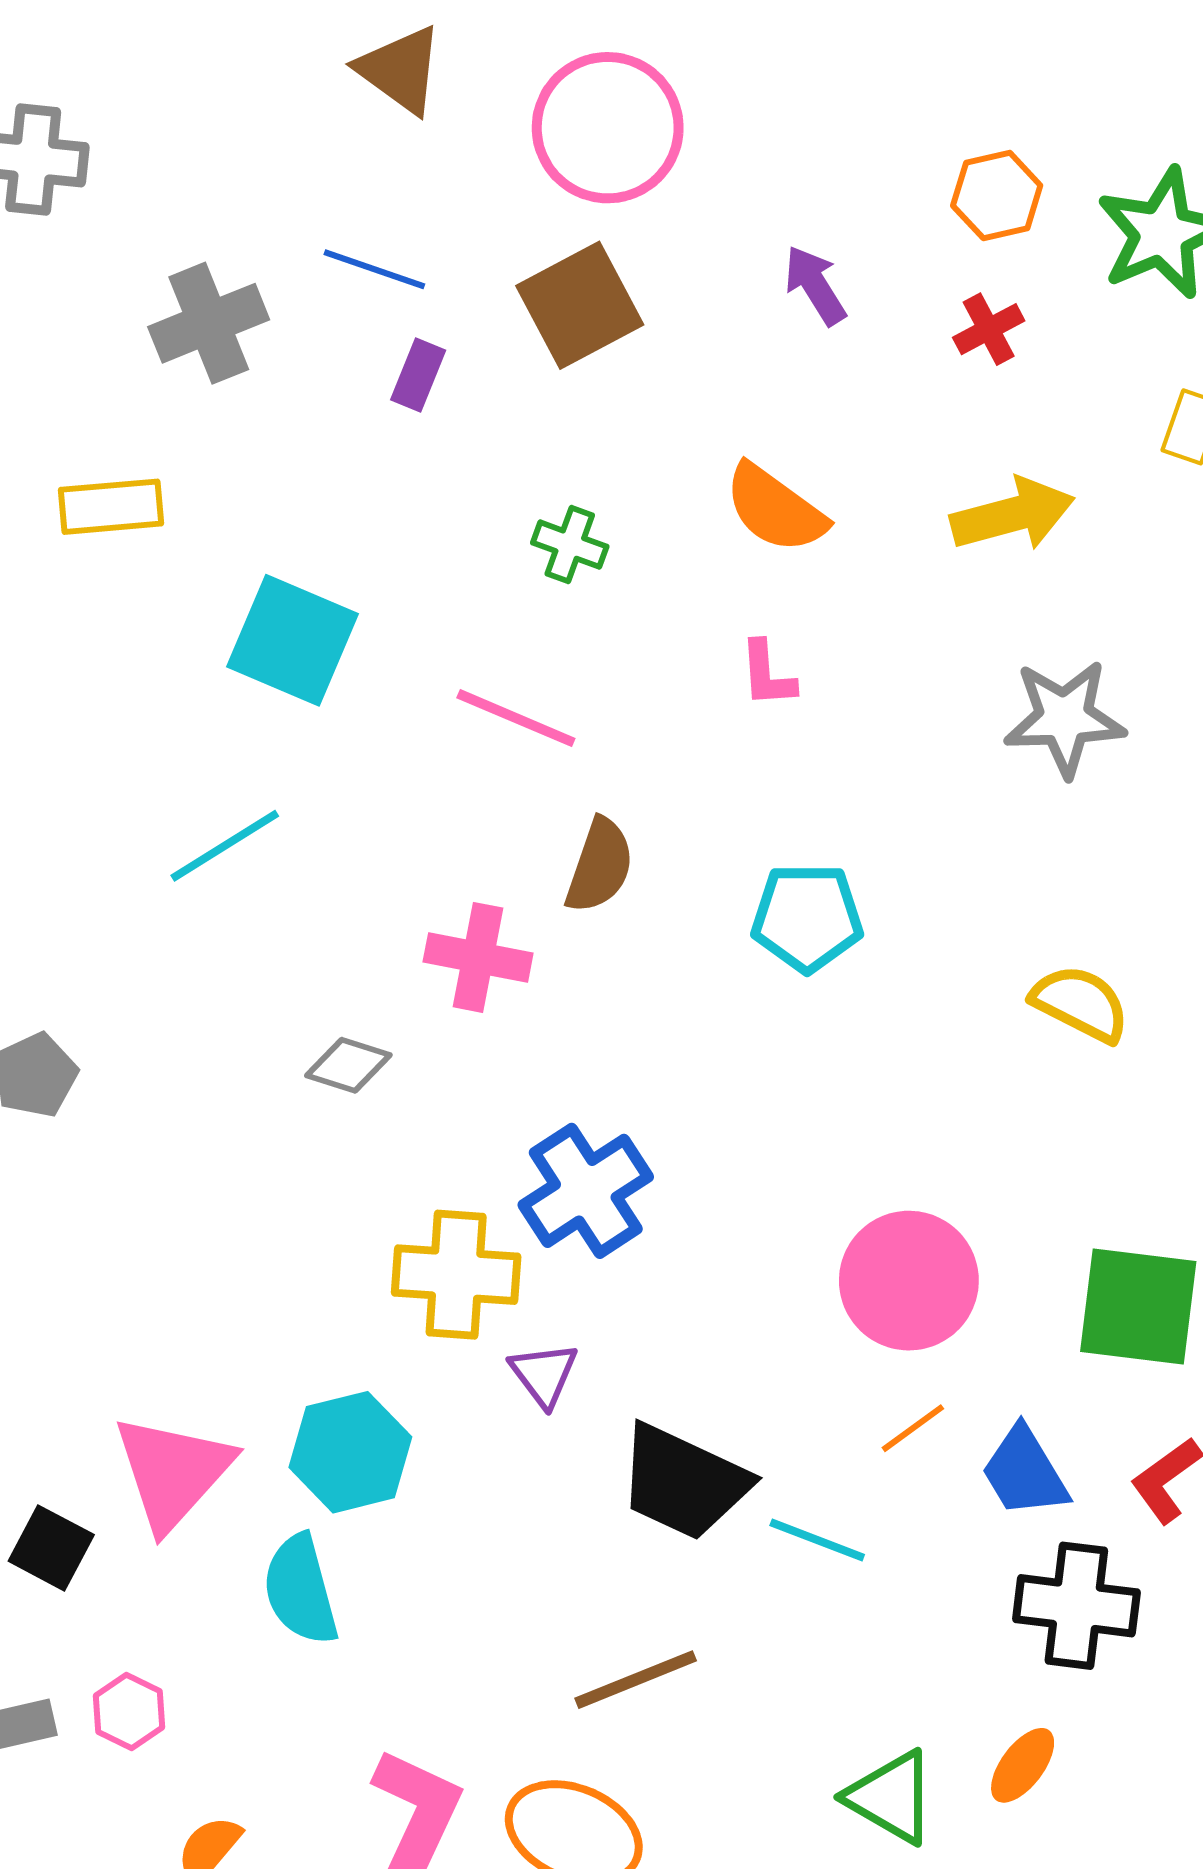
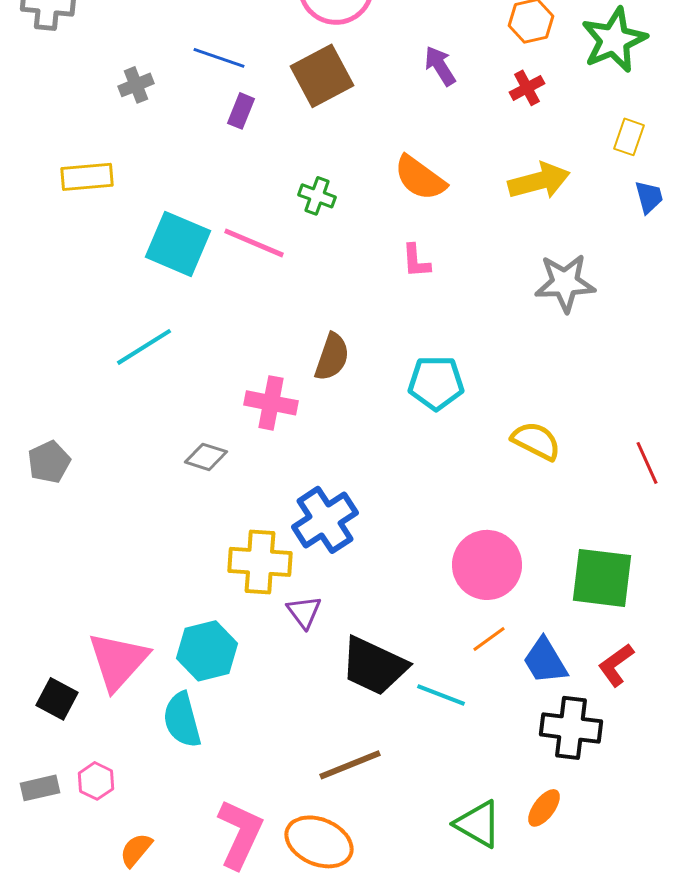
gray cross: (209, 323) -> (136, 85), size x0.6
pink line: (516, 718) -> (254, 243), moved
yellow semicircle: (1080, 1003) -> (536, 441), moved

